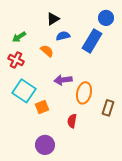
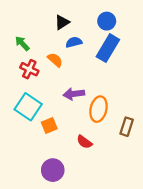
blue circle: (106, 18) -> (107, 21), moved
green arrow: (19, 37) -> (22, 43), turned 80
red cross: (16, 60) -> (29, 69), moved
red semicircle: (72, 121) -> (84, 142), turned -64

